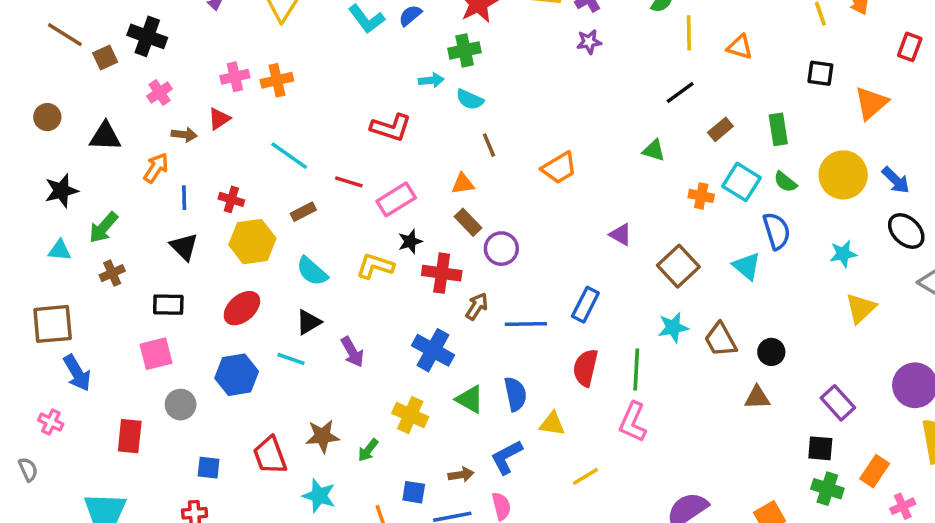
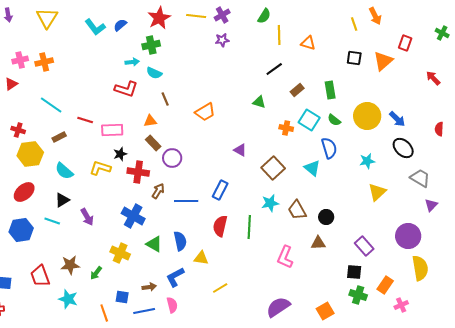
orange triangle: (871, 103) -> (383, 61), moved
red L-shape: (391, 128) -> (126, 89), moved
pink rectangle: (396, 199) -> (112, 130), turned 30
pink L-shape: (633, 422) -> (285, 257), moved

